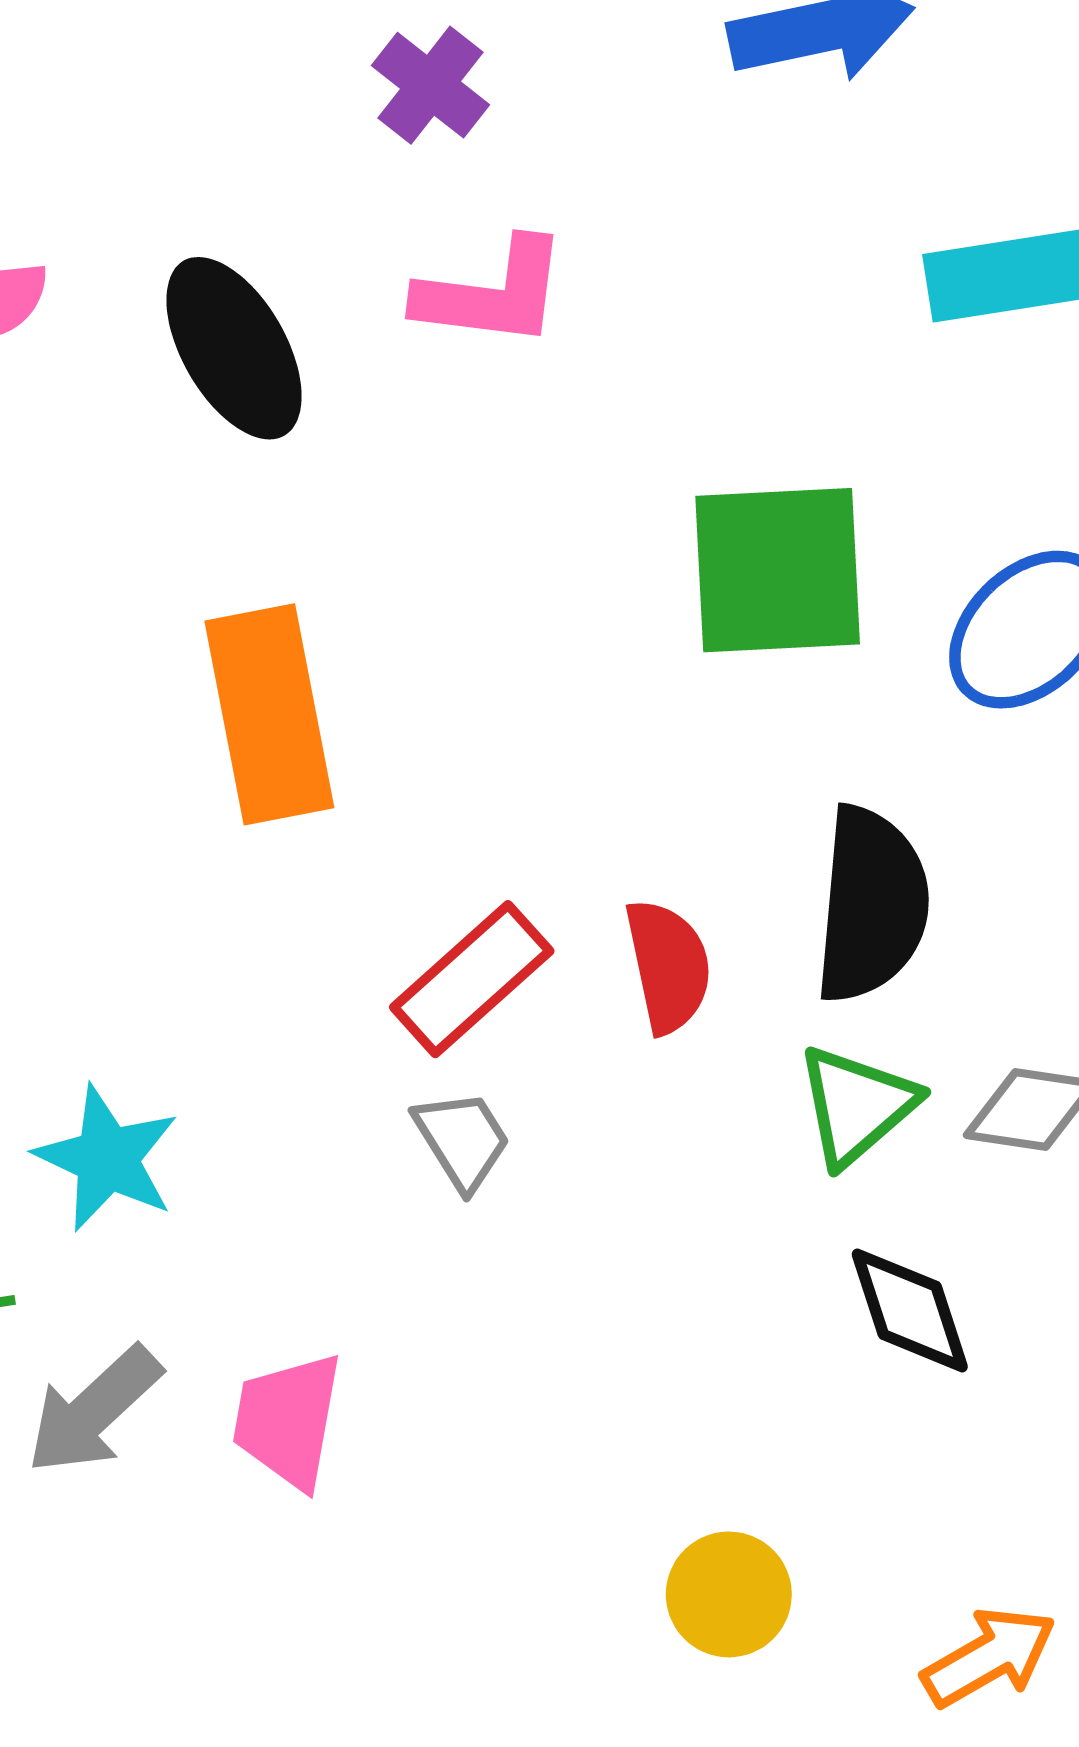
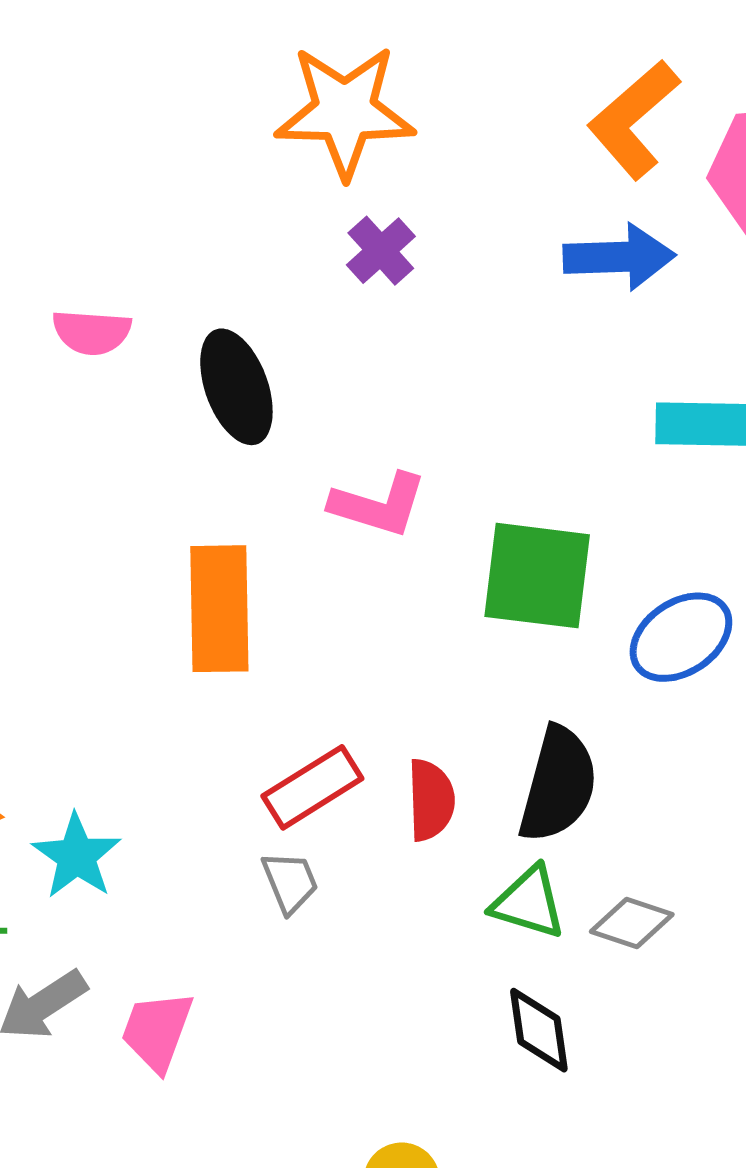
pink L-shape: (492, 293) -> (378, 505), moved
green triangle: (857, 1105) -> (529, 903), turned 48

